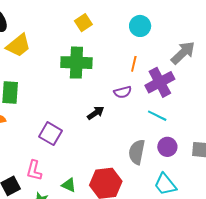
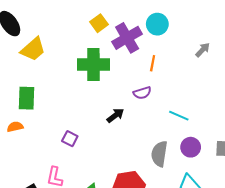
gray arrow: (183, 53) -> (203, 50), size x0.6
purple cross: (160, 82) -> (127, 38), moved
purple square: (50, 134) -> (70, 139), size x0.7

